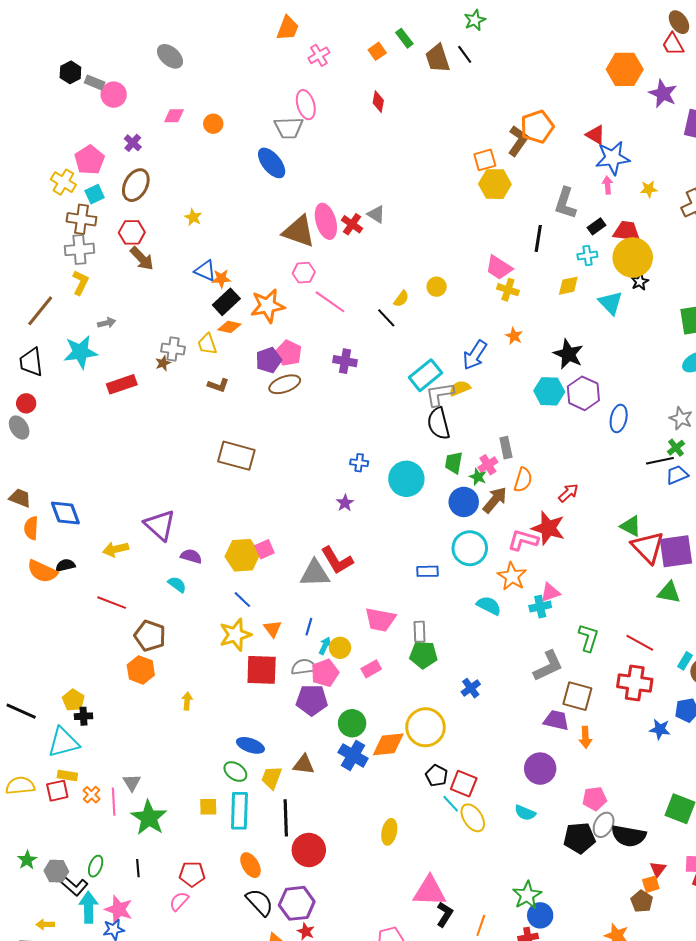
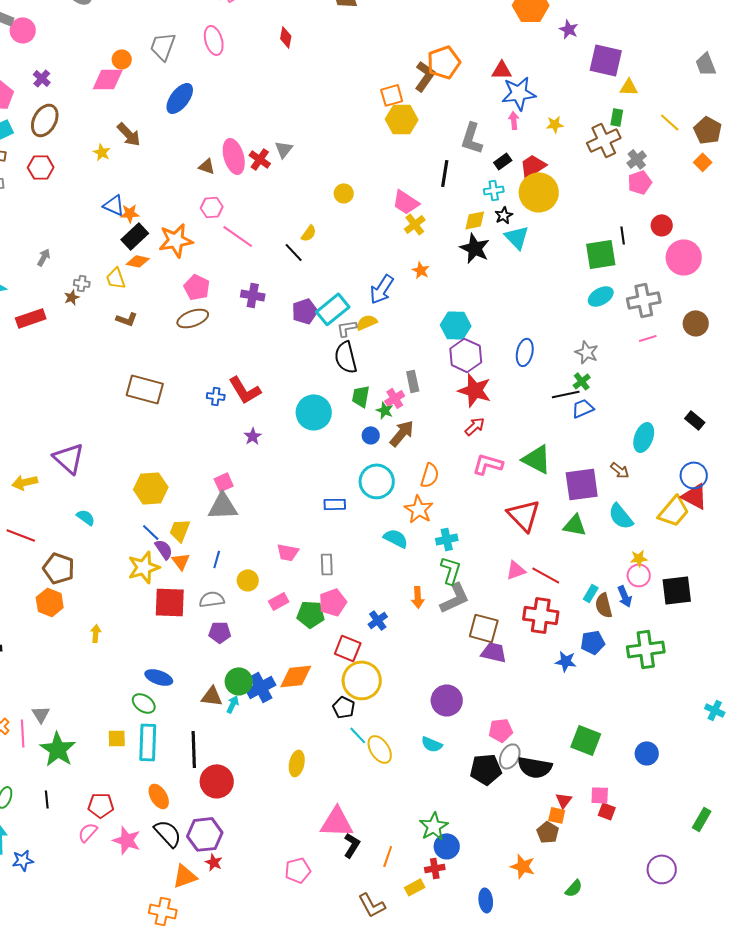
purple star: (663, 94) -> (569, 29), size x0.7
pink diamond: (174, 116) -> (108, 79), moved, size x1.5
gray trapezoid: (289, 128) -> (163, 46), moved, turned 112
red triangle: (595, 135) -> (502, 70), turned -30
blue ellipse: (272, 163) -> (180, 98), turned 76
gray triangle: (376, 214) -> (284, 149), turned 36
brown triangle: (299, 231) -> (207, 166), size x0.5
red trapezoid: (627, 231) -> (533, 166), turned -40
brown arrow: (142, 259) -> (129, 134), moved
black star: (640, 282) -> (504, 215), moved
yellow circle: (437, 287) -> (344, 193), moved
yellow cross: (508, 290) -> (415, 224), turned 35
gray arrow: (107, 323) -> (44, 257), moved, turned -48
gray cross: (173, 349) -> (82, 283), size x0.7
black star: (568, 354) -> (475, 248), moved
purple pentagon: (269, 360) -> (305, 311), moved
purple hexagon: (583, 393) -> (466, 355), moved
gray L-shape: (440, 394) -> (347, 328), size x0.7
blue cross: (359, 463) -> (216, 396), moved
orange semicircle: (523, 480) -> (430, 475), moved
blue circle: (464, 502) -> (371, 435), size x0.6
green triangle: (631, 526) -> (537, 459), size x1.4
red star: (548, 528) -> (475, 390), moved
pink L-shape: (523, 540) -> (488, 464), moved
red triangle: (648, 547) -> (524, 515), moved
pink square: (265, 549) -> (224, 482), moved
purple semicircle: (191, 556) -> (164, 549), moved, turned 40
red L-shape: (337, 560) -> (245, 390), moved
pink triangle: (550, 592) -> (516, 570), moved
pink trapezoid: (380, 620) -> (288, 552), size x0.7
green L-shape: (588, 638) -> (451, 570), moved
cyan arrow: (325, 646) -> (233, 704), moved
green pentagon: (423, 655) -> (311, 614), moved
pink pentagon: (325, 673) -> (333, 602), moved
purple pentagon: (312, 700) -> (220, 632), size x0.7
purple trapezoid: (556, 720) -> (494, 652), moved
green circle: (352, 723) -> (239, 681), moved
yellow circle: (425, 727) -> (362, 680), moved
orange arrow: (585, 737) -> (418, 597), moved
blue cross: (353, 755) -> (261, 687), turned 32
yellow trapezoid: (272, 778) -> (180, 530), moved
red square: (464, 784) -> (348, 648), moved
orange square: (651, 884) -> (557, 815), turned 30
pink star: (119, 909) -> (127, 840), moved

